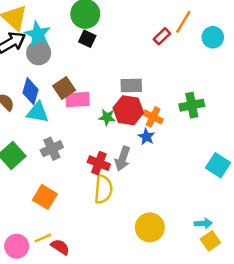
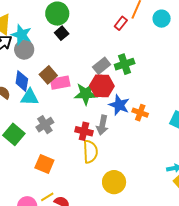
black square: (87, 39) -> (62, 33), turned 32
gray rectangle: (131, 85) -> (102, 66), turned -30
green cross: (192, 105) -> (125, 64), moved
green star: (107, 117) -> (86, 94), size x1.6
orange cross: (153, 117) -> (140, 113), moved
blue star: (146, 137) -> (119, 105), size x1.5
yellow circle: (150, 227) -> (114, 182), moved

